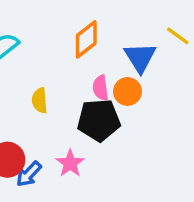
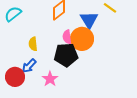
orange circle: (128, 91) -> (82, 39), size x1.5
blue arrow: (29, 174) -> (29, 66), moved

